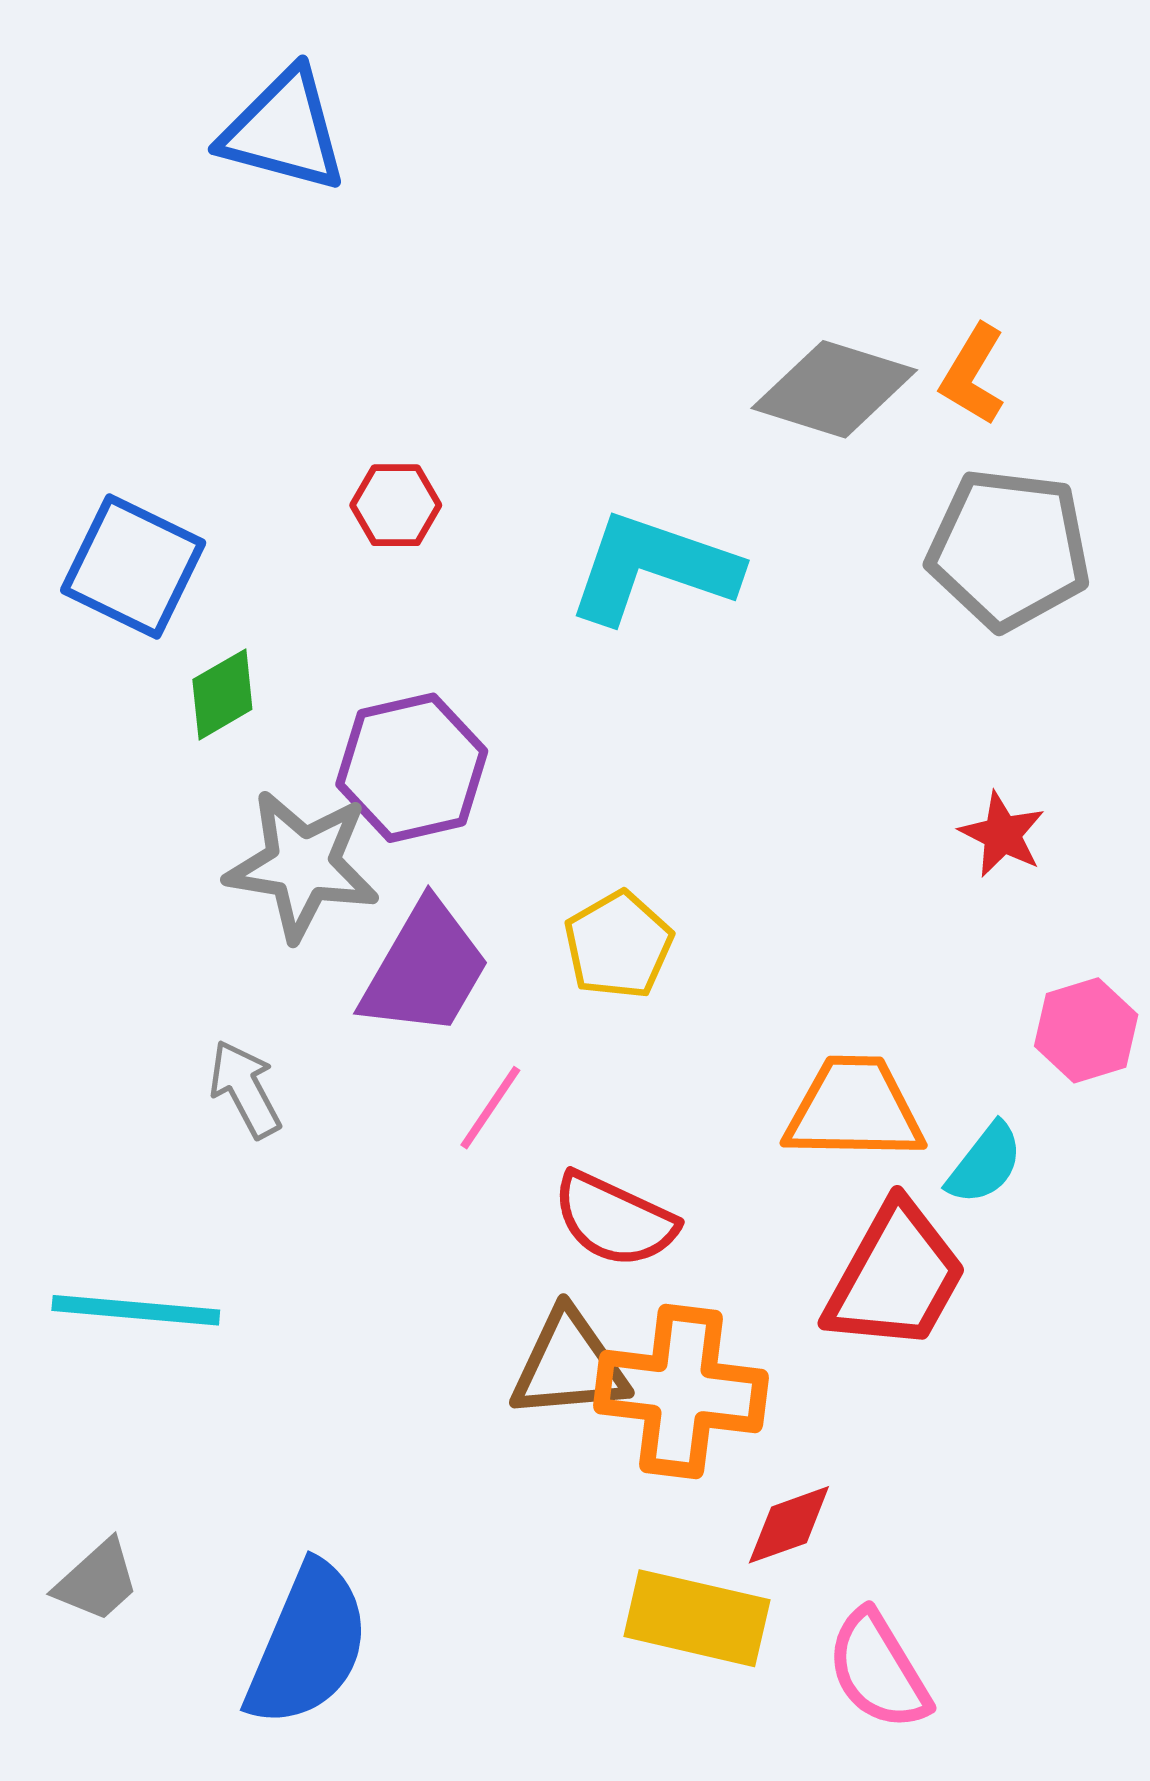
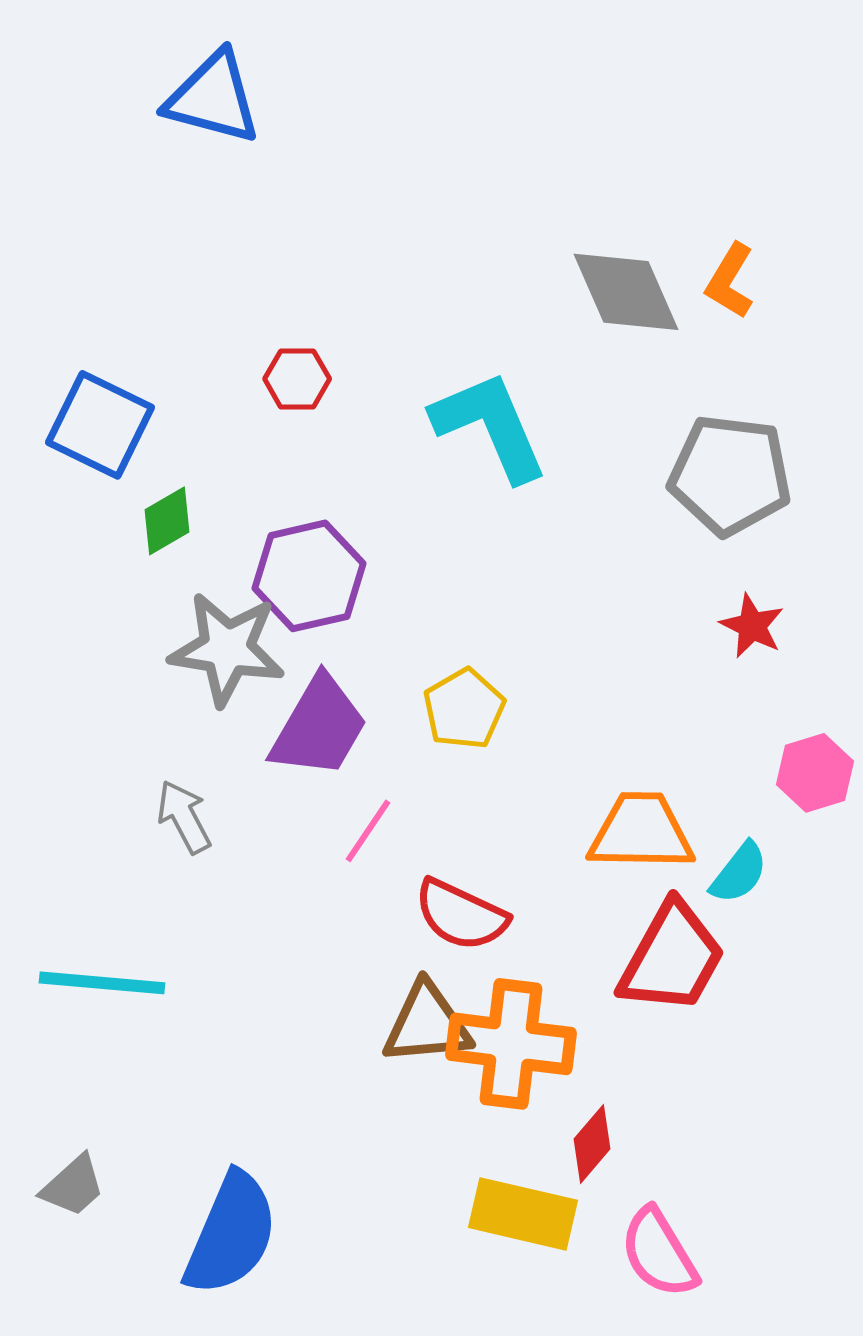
gray diamond: (834, 389) -> (626, 292), turned 49
gray pentagon: (1009, 549) -> (730, 475), moved
cyan L-shape: (653, 568) -> (490, 426), turned 48
red diamond: (789, 1525) -> (592, 1144), turned -30

